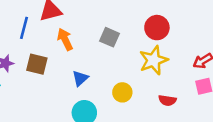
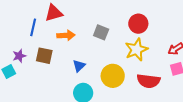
orange arrow: (65, 39) -> (66, 35), turned 114
yellow circle: (122, 92) -> (113, 76), size x1.5
red semicircle: (167, 100) -> (149, 81), size x1.6

